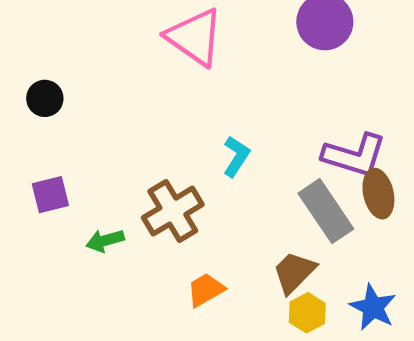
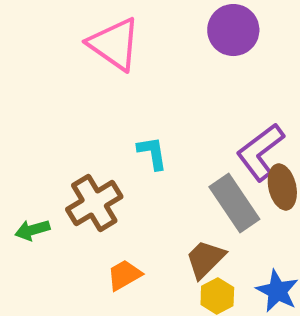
purple L-shape: (354, 155) -> (260, 152), turned 126
cyan L-shape: (236, 156) -> (152, 153), turned -42

